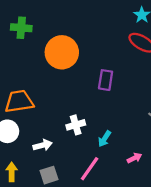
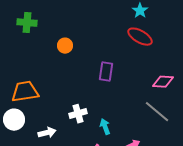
orange circle: (62, 52) -> (65, 46), size x0.5
cyan arrow: (105, 139) -> (105, 127), turned 126

